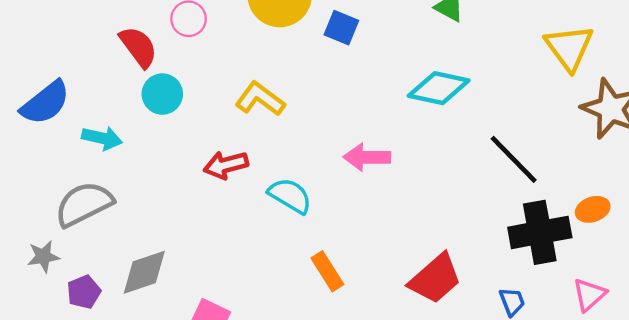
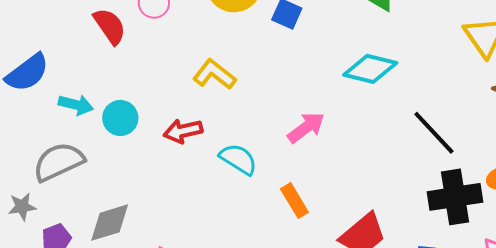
cyan circle: (162, 94) -> (120, 118), moved
pink arrow: (367, 157) -> (306, 127), turned 141
orange rectangle: (327, 271) -> (294, 201), moved

